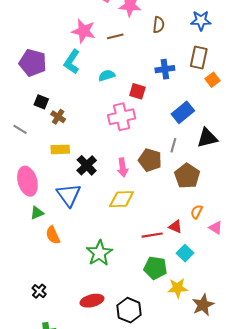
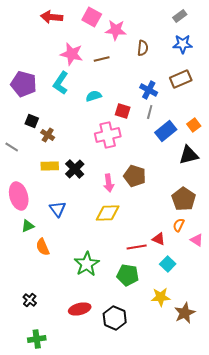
brown rectangle: (199, 58) -> (181, 79), turned 55
blue cross: (165, 69) -> (149, 90), turned 36
orange square: (212, 80) -> (194, 125), moved
gray line: (173, 145) -> (150, 112), moved
black cross: (87, 165) -> (75, 169), moved
brown pentagon: (187, 176) -> (184, 199), moved
blue triangle: (69, 195) -> (58, 209), size x0.7
green pentagon: (155, 268) -> (128, 275), moved

